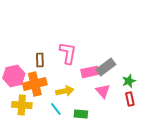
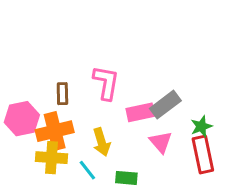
yellow arrow: (65, 91) -> (101, 142), turned 84
red rectangle: (130, 99) -> (203, 155), size x1.6
yellow cross: (22, 105) -> (51, 158), moved

